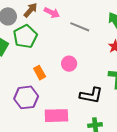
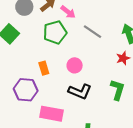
green pentagon: (25, 36) -> (55, 32), moved
black L-shape: (91, 95) -> (80, 91), moved

